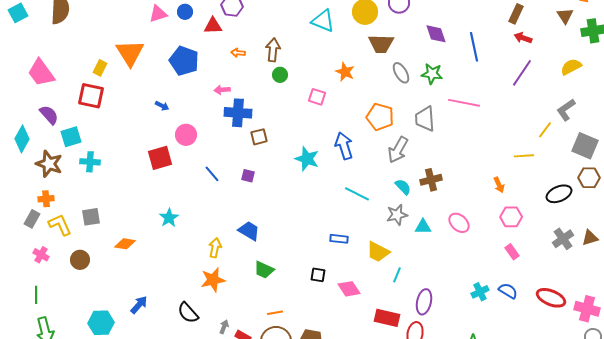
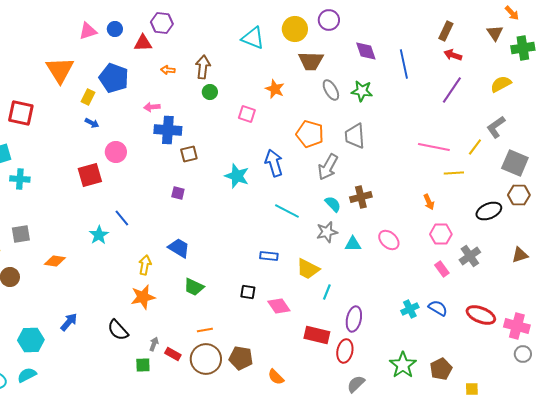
yellow rectangle: (100, 68) -> (88, 97), moved
pink line: (464, 103) -> (434, 147), moved
blue line: (212, 174) -> (122, 218), moved
gray cross: (563, 239) -> (470, 256), moved

